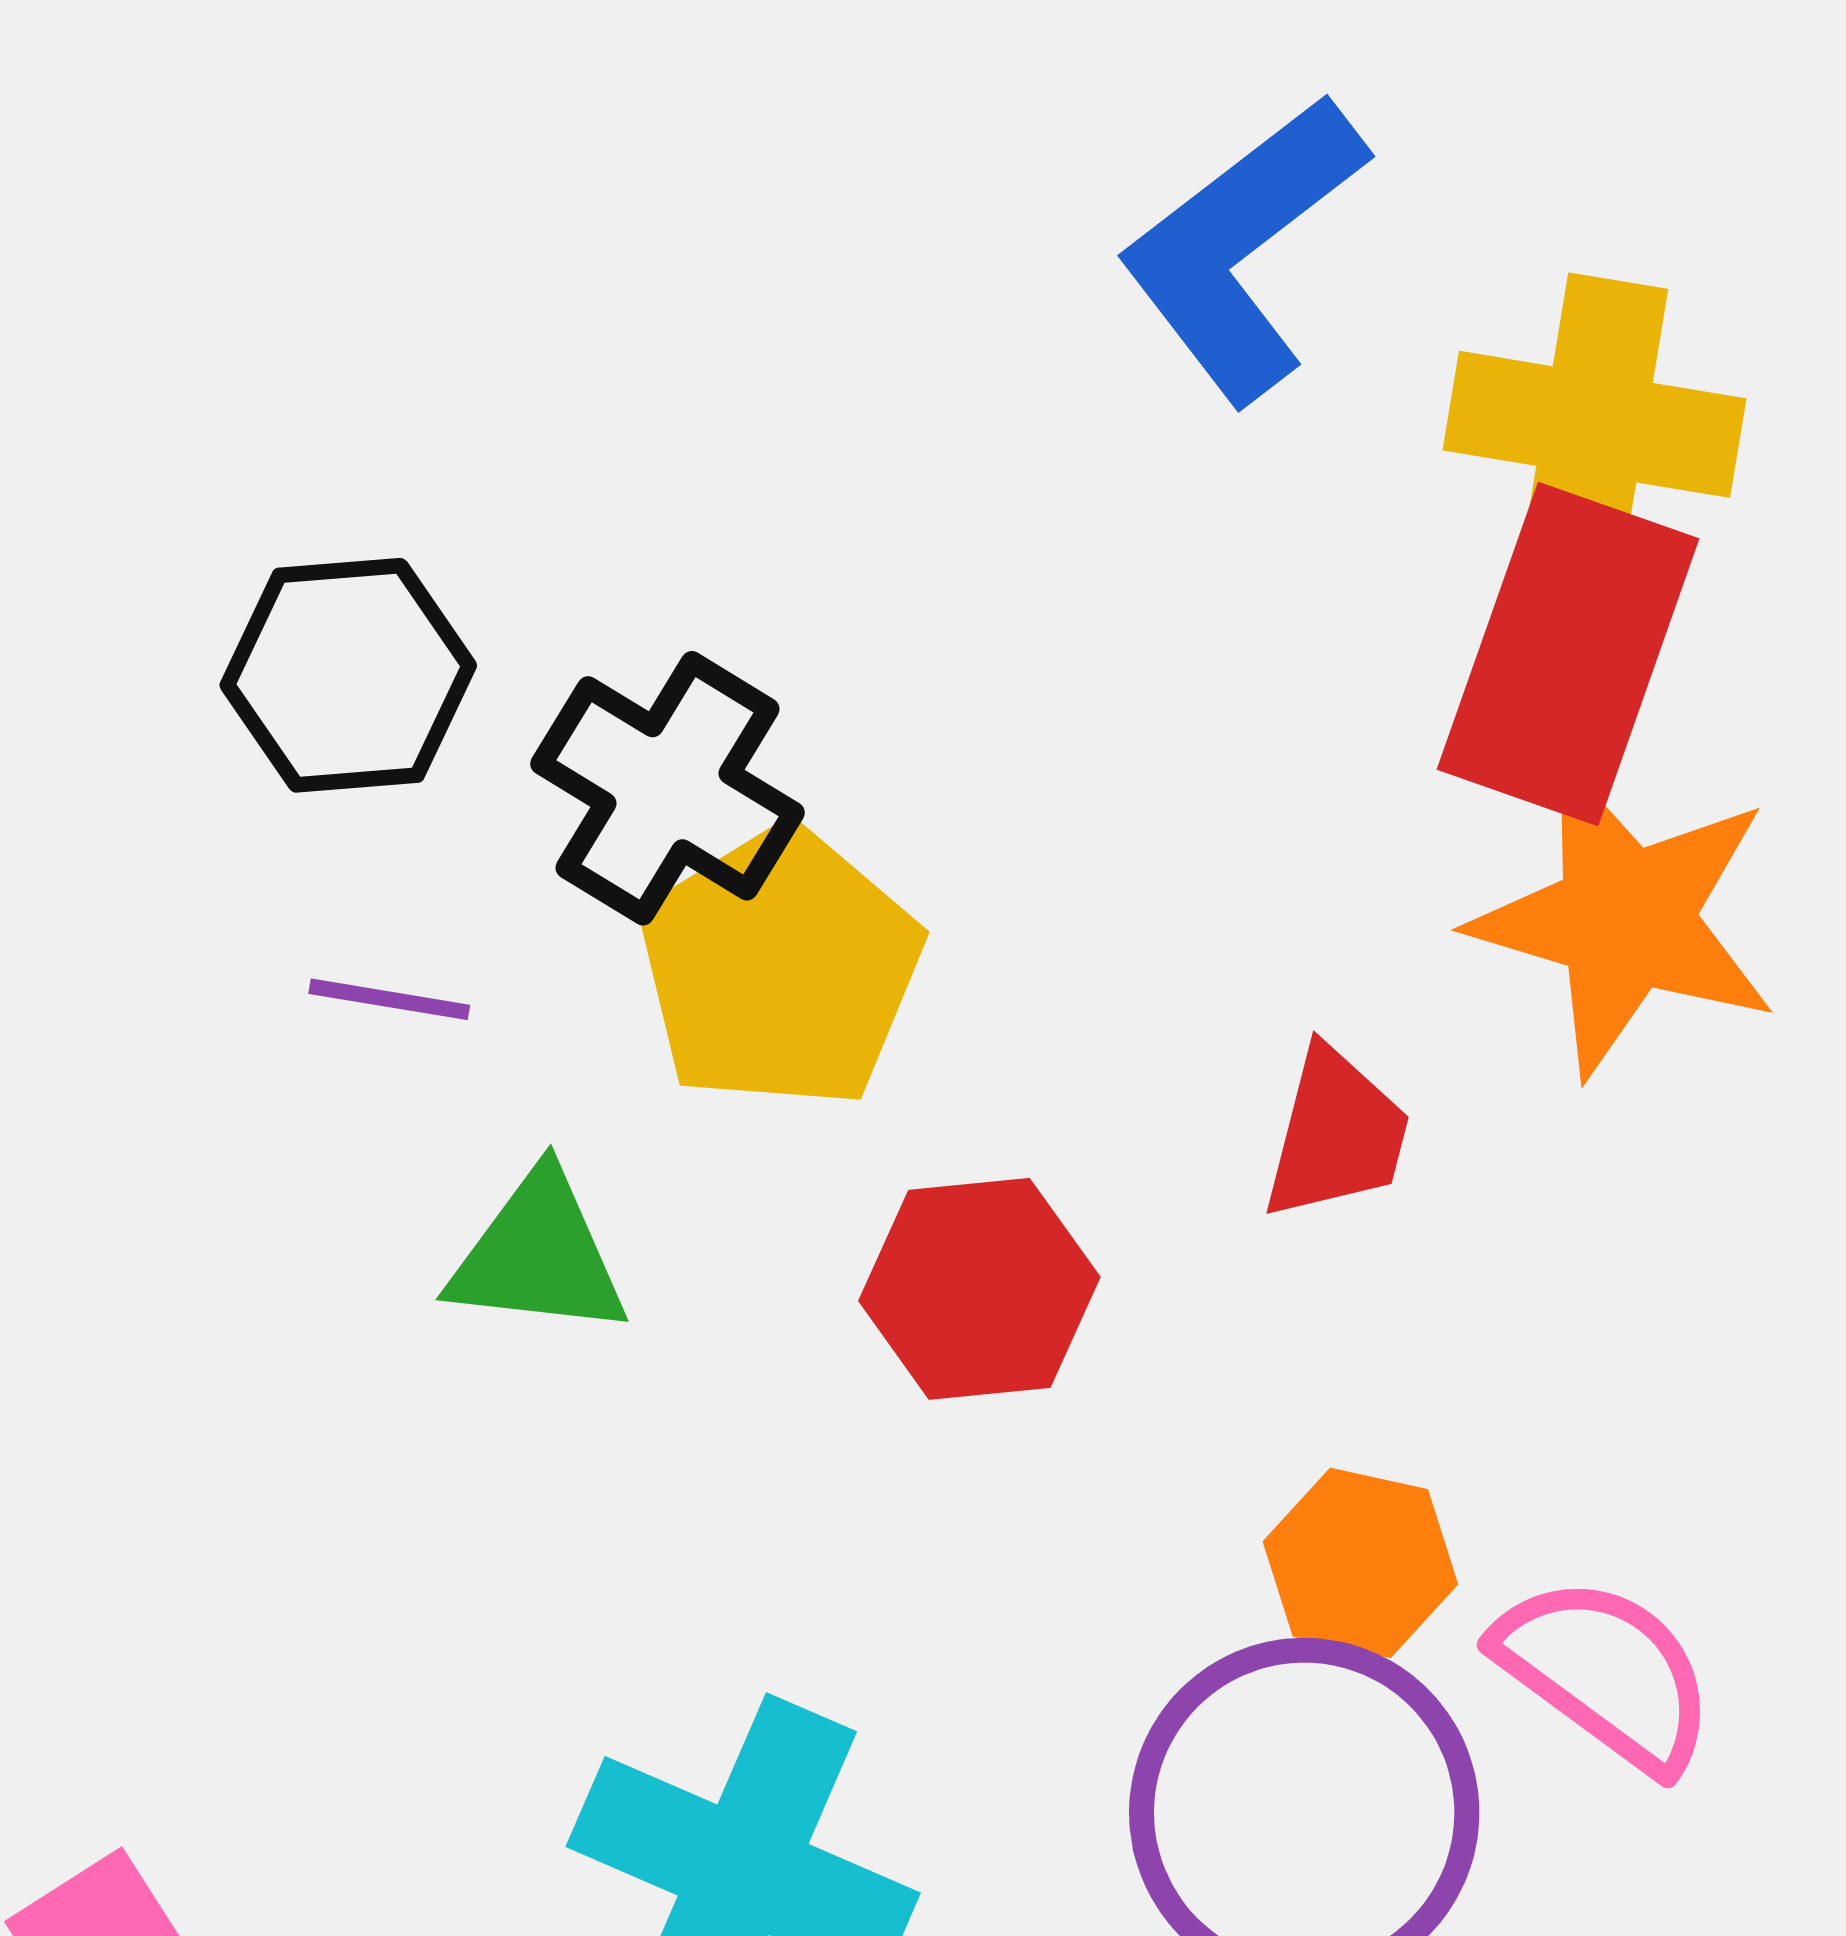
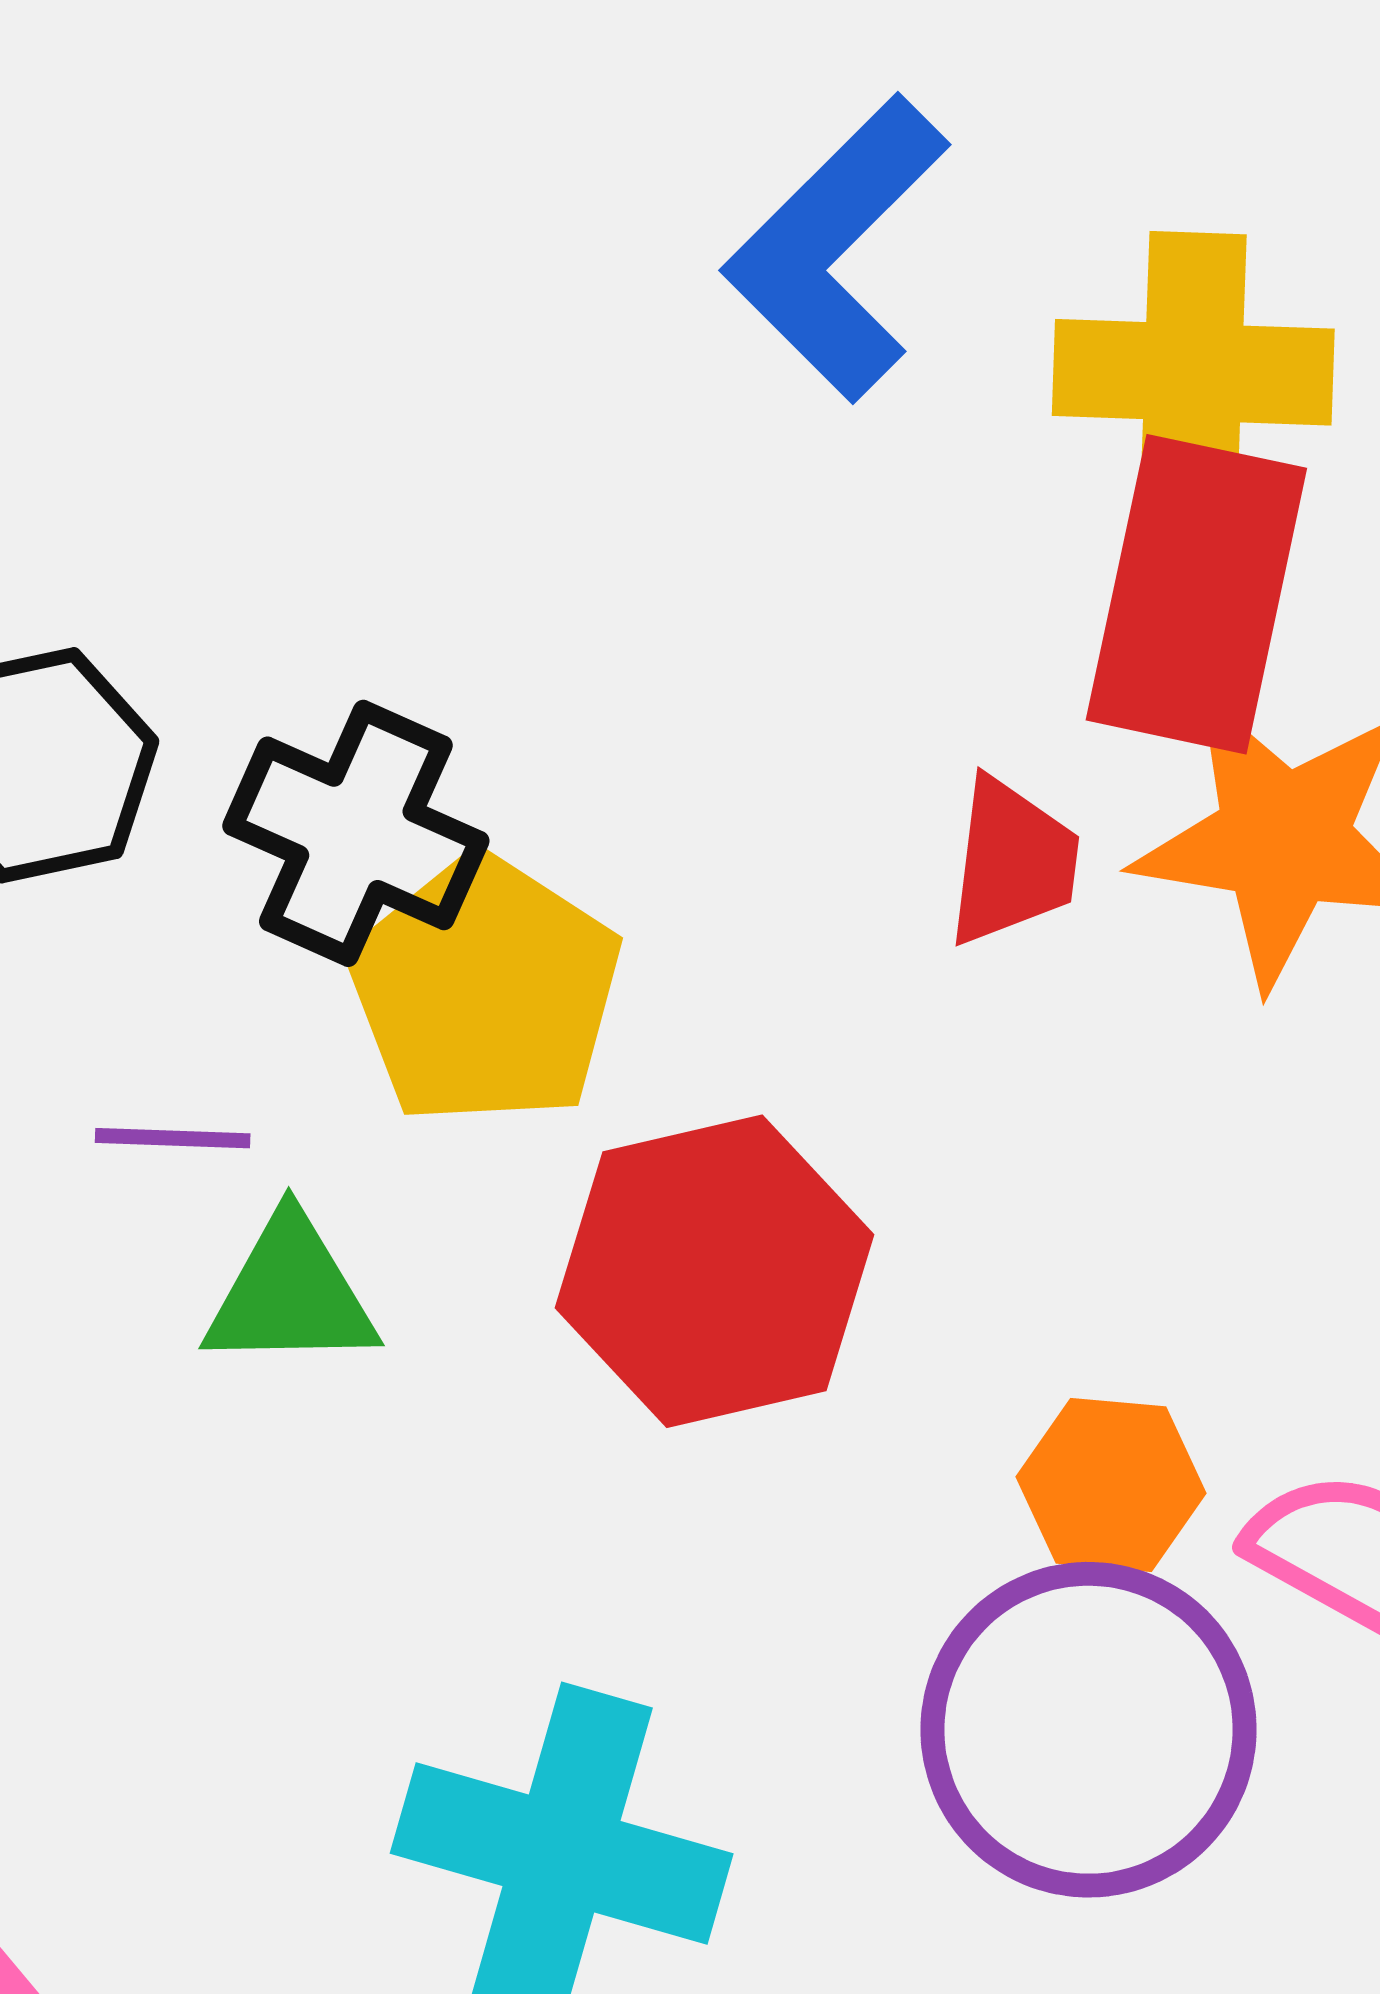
purple line: (389, 999) -> (173, 1138), moved
red trapezoid: (1336, 1134) -> (1012, 862), moved
red hexagon: (979, 1289) -> (715, 1271), size x1.4

